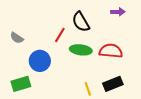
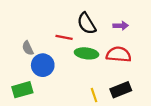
purple arrow: (118, 12) -> (121, 26), moved
red line: (60, 35) -> (64, 37), turned 70
gray semicircle: (17, 38) -> (28, 48), moved, turned 32

